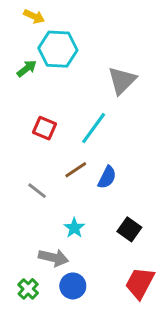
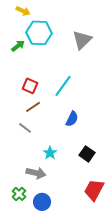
gray triangle: (122, 80) -> (82, 40), moved
brown line: (76, 170) -> (33, 107), moved
blue circle: (73, 286) -> (42, 202), moved

